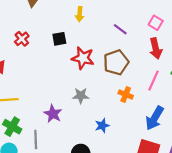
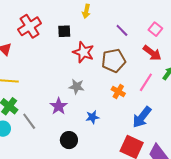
red cross: (22, 39) -> (30, 26), size x1.6
red arrow: (156, 48) -> (152, 53), turned -48
purple star: (53, 114) -> (59, 106), moved
gray line: (36, 139) -> (29, 121), turned -42

